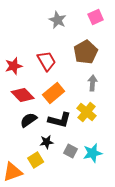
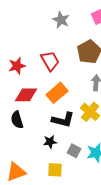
red diamond: (23, 95) -> (26, 95), turned -45
black semicircle: (29, 120) -> (17, 120), moved, turned -72
yellow square: (36, 160) -> (55, 170), moved, turned 35

